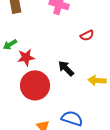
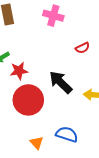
black arrow: (66, 68) -> (61, 82), size x1.4

